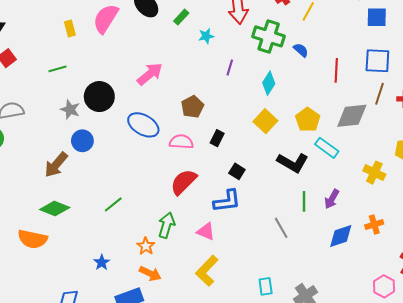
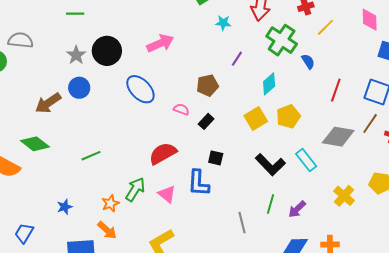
brown pentagon: (192, 107) -> (207, 85), moved
yellow pentagon: (308, 120) -> (288, 116), moved
pink semicircle: (181, 142) -> (181, 109), moved, size x0.7
black square: (237, 171) -> (216, 158), turned -35
blue L-shape: (227, 201) -> (198, 183), turned 84
pink triangle: (206, 231) -> (167, 194), moved

